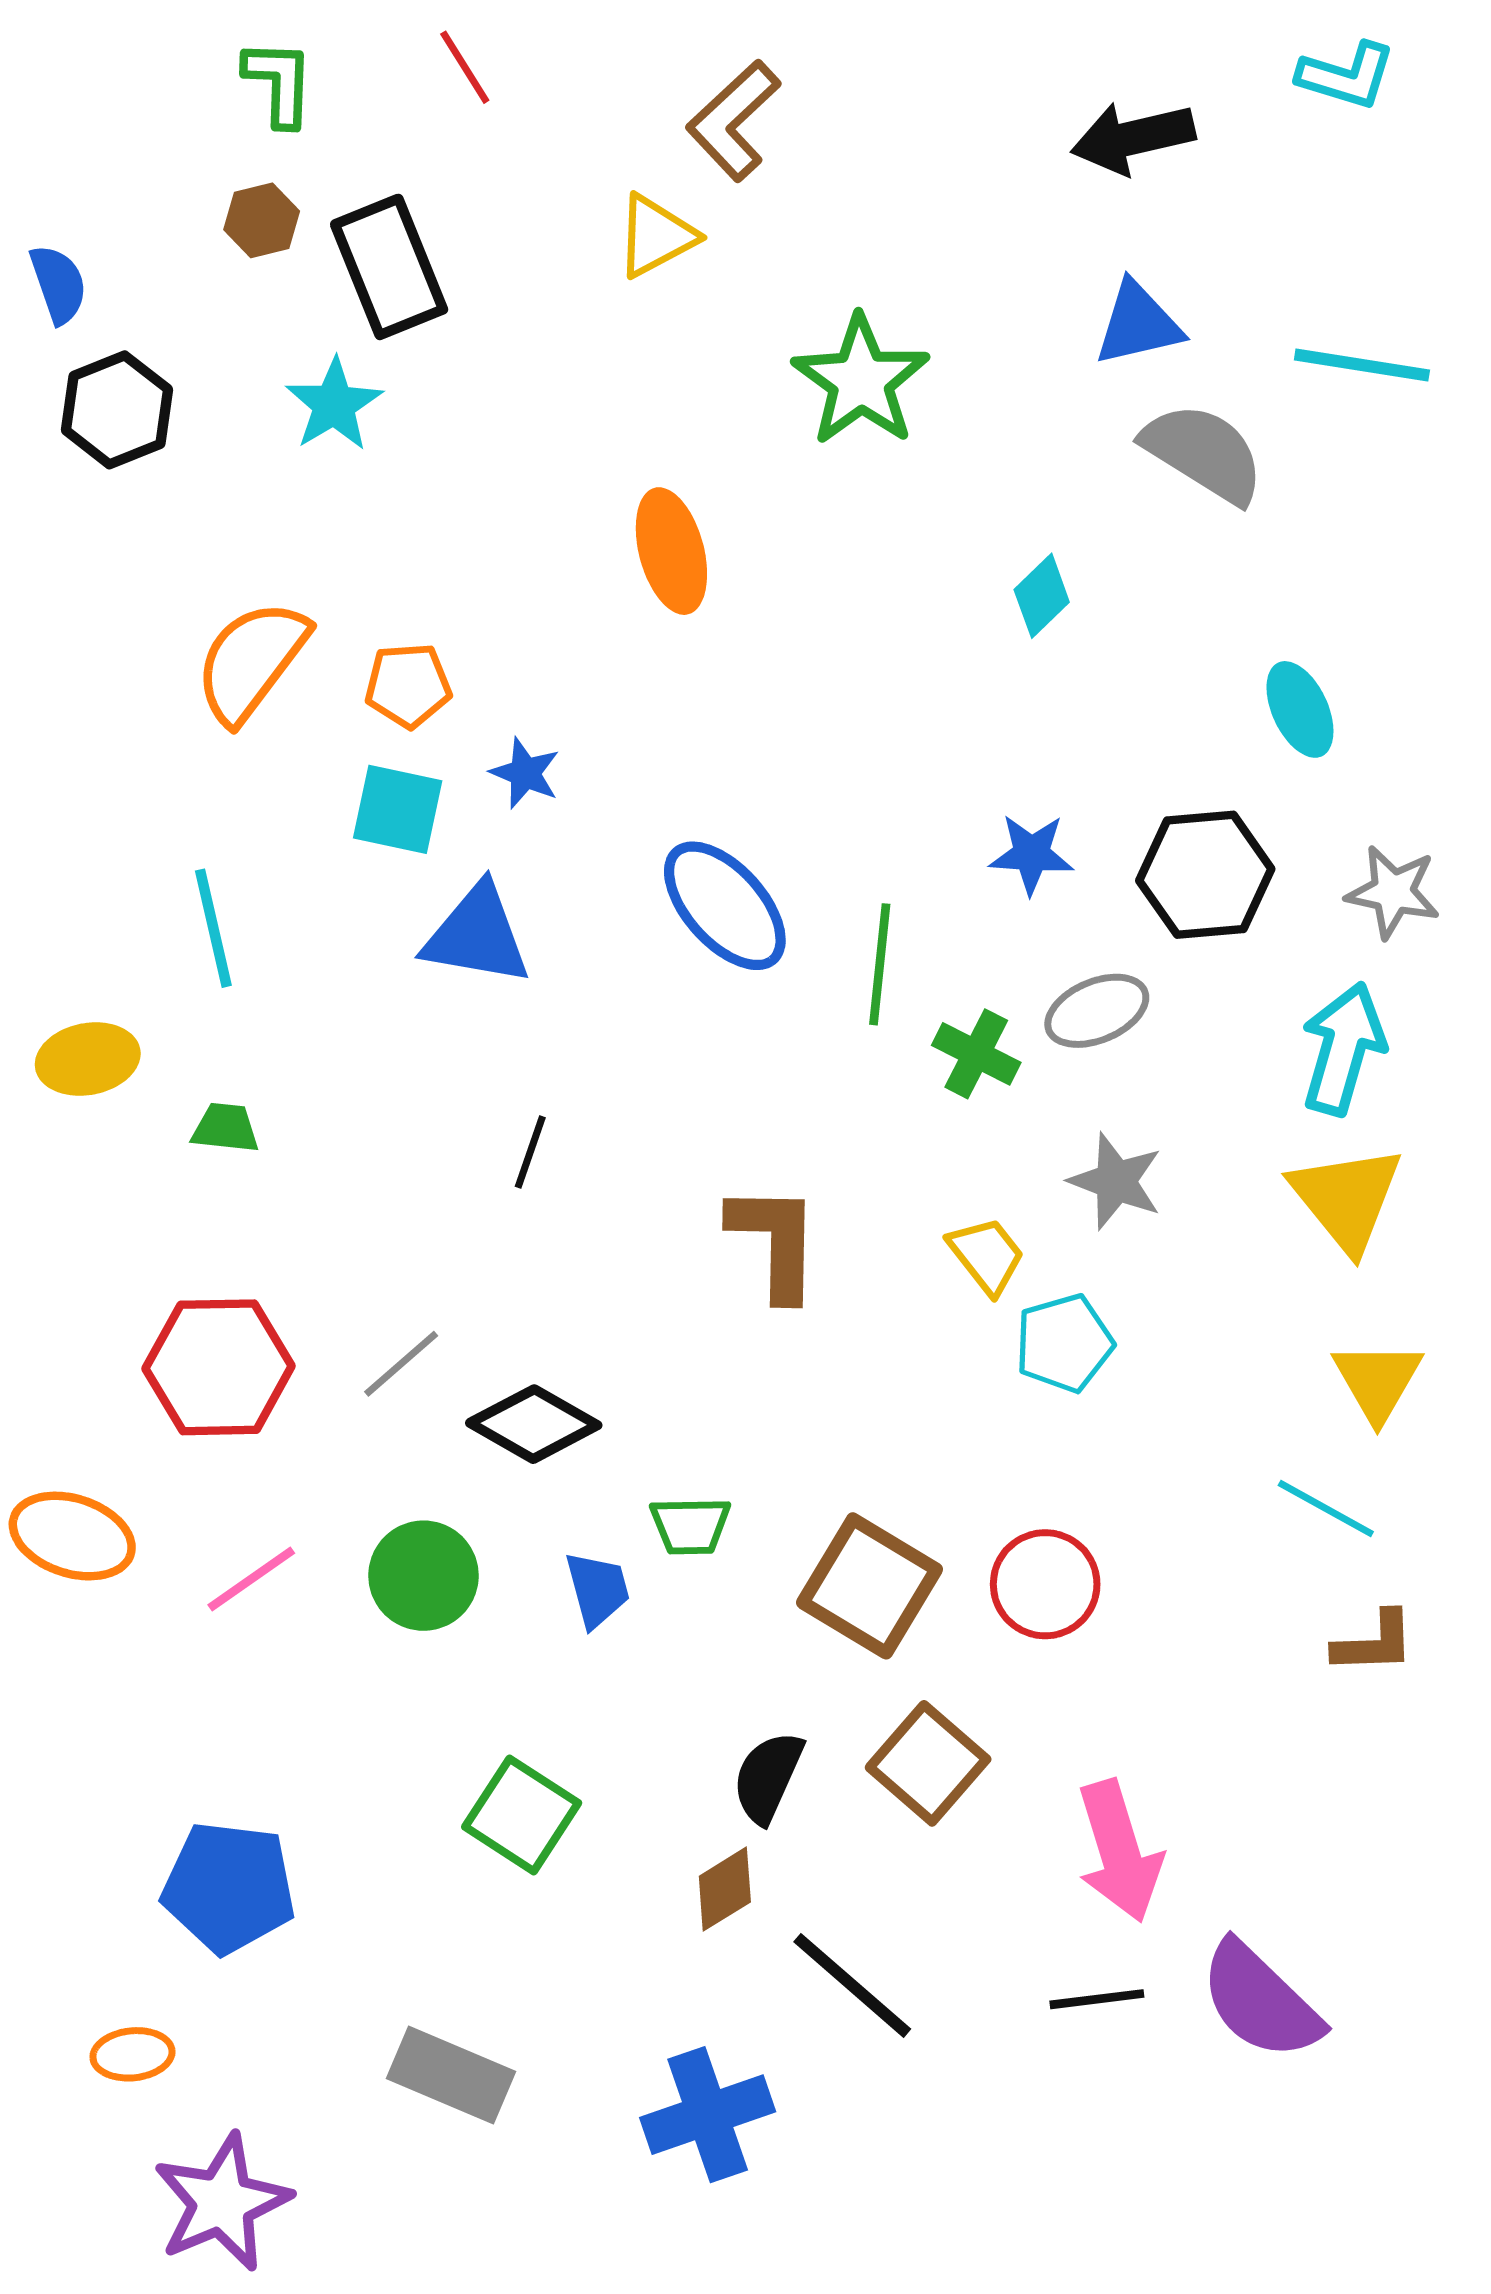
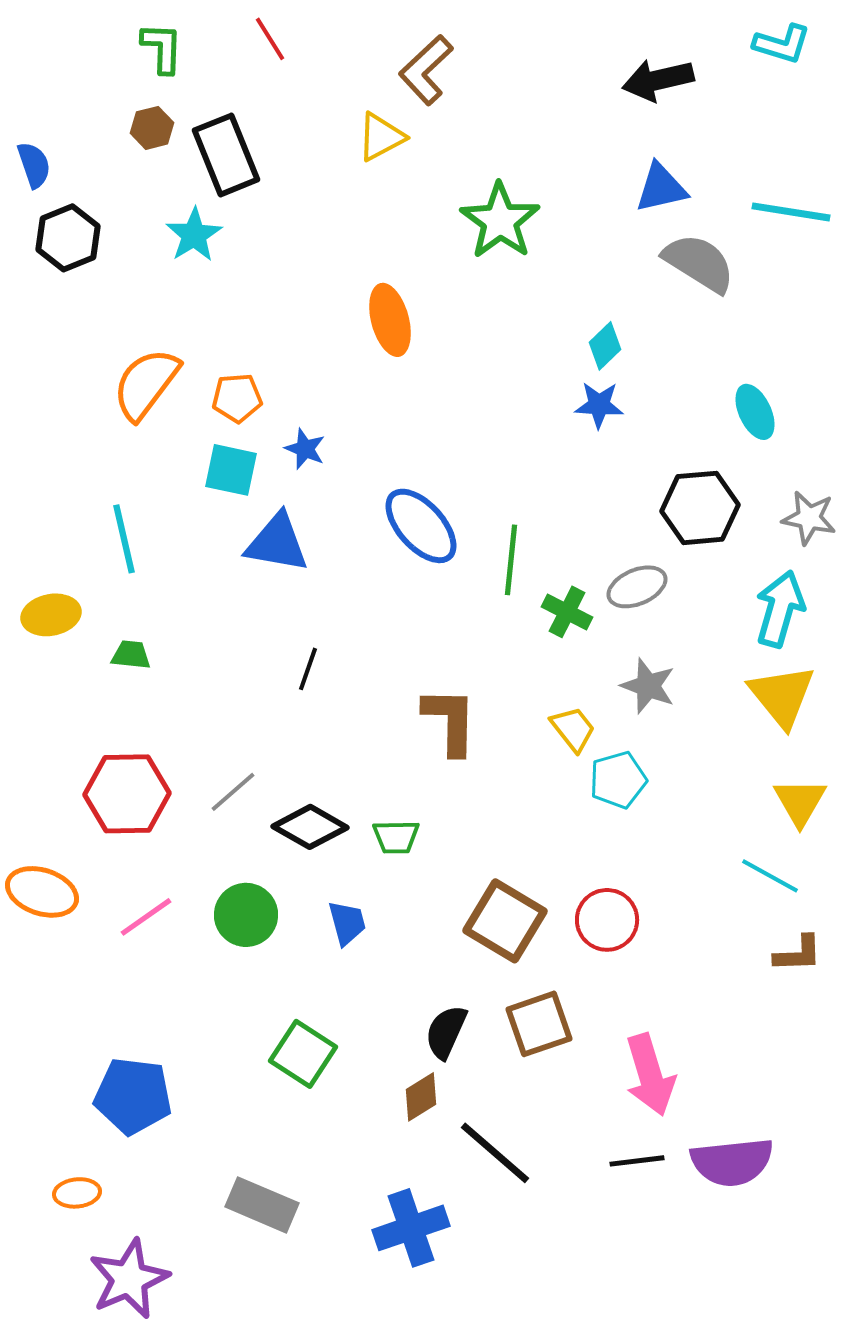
blue star: (1031, 854) -> (599, 405), moved
green trapezoid: (690, 1526) -> (396, 837), moved
brown square: (928, 1763) -> (539, 1024), turned 30
purple semicircle: (1260, 2001) -> (732, 1162), turned -50

